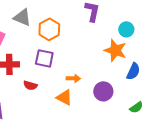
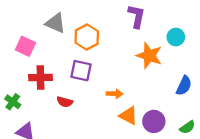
orange star: (115, 50) -> (149, 56), moved
purple circle: (103, 91) -> (154, 121), moved
orange triangle: (64, 97) -> (128, 116), moved

